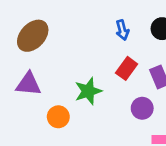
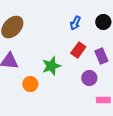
blue arrow: (122, 30) -> (75, 23), turned 40

